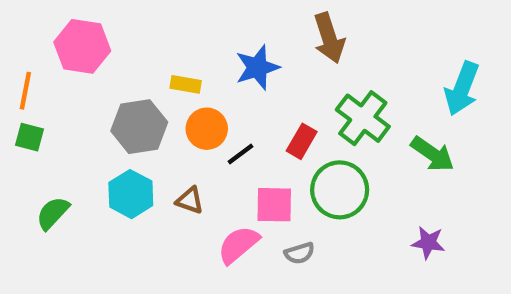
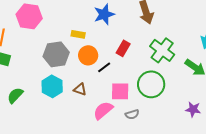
blue star: (257, 68) -> (104, 14), moved
red rectangle: (302, 141) -> (123, 48), moved

